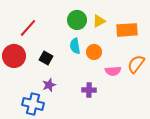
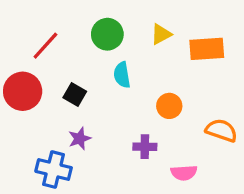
green circle: (77, 20) -> (107, 34), moved
orange circle: (94, 52) -> (169, 106), moved
orange semicircle: (136, 64) -> (221, 130), moved, turned 72
pink semicircle: (113, 71) -> (184, 173), moved

